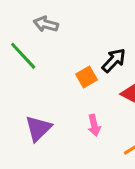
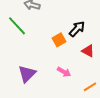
pink arrow: (94, 125) -> (64, 72), turned -48

